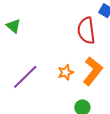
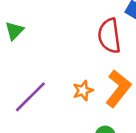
green triangle: (13, 26) -> (14, 31), turned 35

